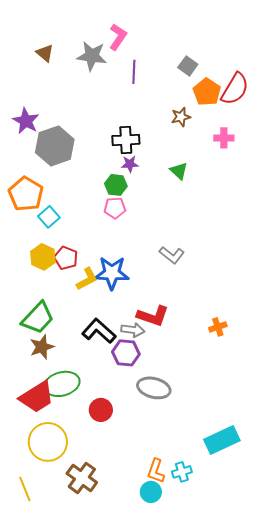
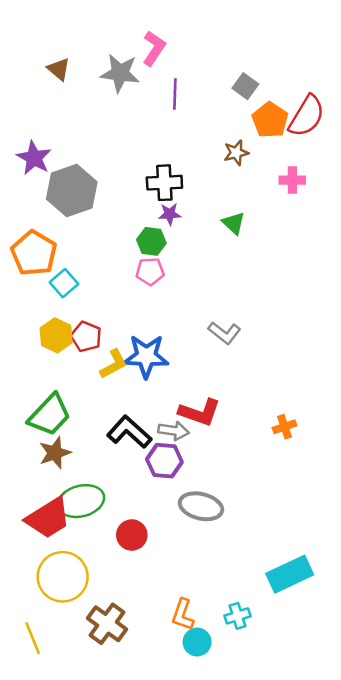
orange L-shape: (156, 471) -> (183, 615), moved

